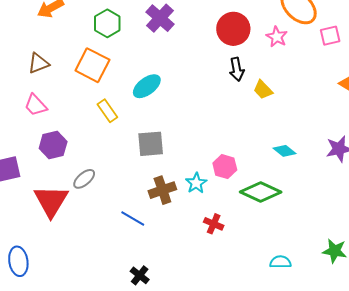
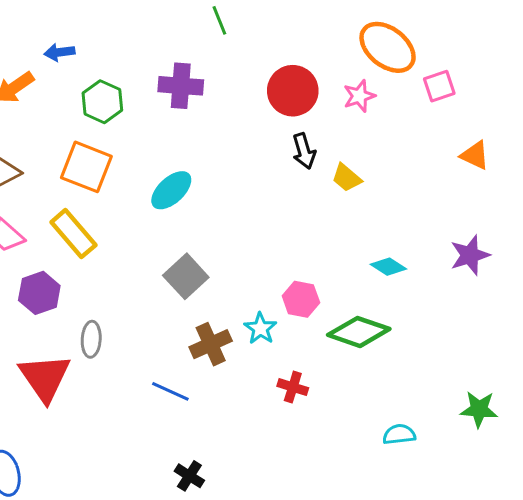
purple cross: (160, 18) -> (181, 86), turned -32
pink star: (277, 37) -> (359, 96), turned 30
yellow rectangle: (107, 111) -> (73, 234), moved, size x1.4
gray square: (151, 144) -> (186, 276), turned -32
gray ellipse: (84, 179) -> (91, 339), turned -40

